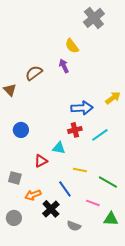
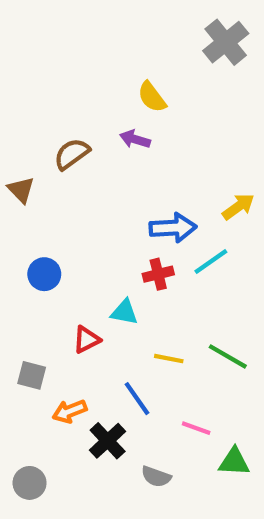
gray cross: (94, 18) -> (226, 42), moved
purple arrow: (64, 66) -> (135, 139), turned -48
cyan line: (100, 135) -> (211, 262), moved
green line: (108, 182) -> (228, 356), moved
gray circle: (14, 218) -> (30, 483), moved

